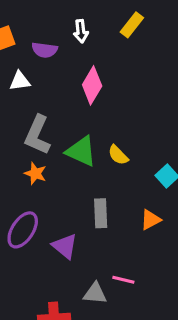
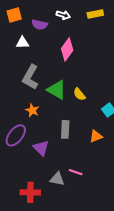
yellow rectangle: (132, 25) -> (95, 14), turned 35
white arrow: (81, 31) -> (63, 15), turned -72
orange star: (35, 173) -> (32, 110), moved

